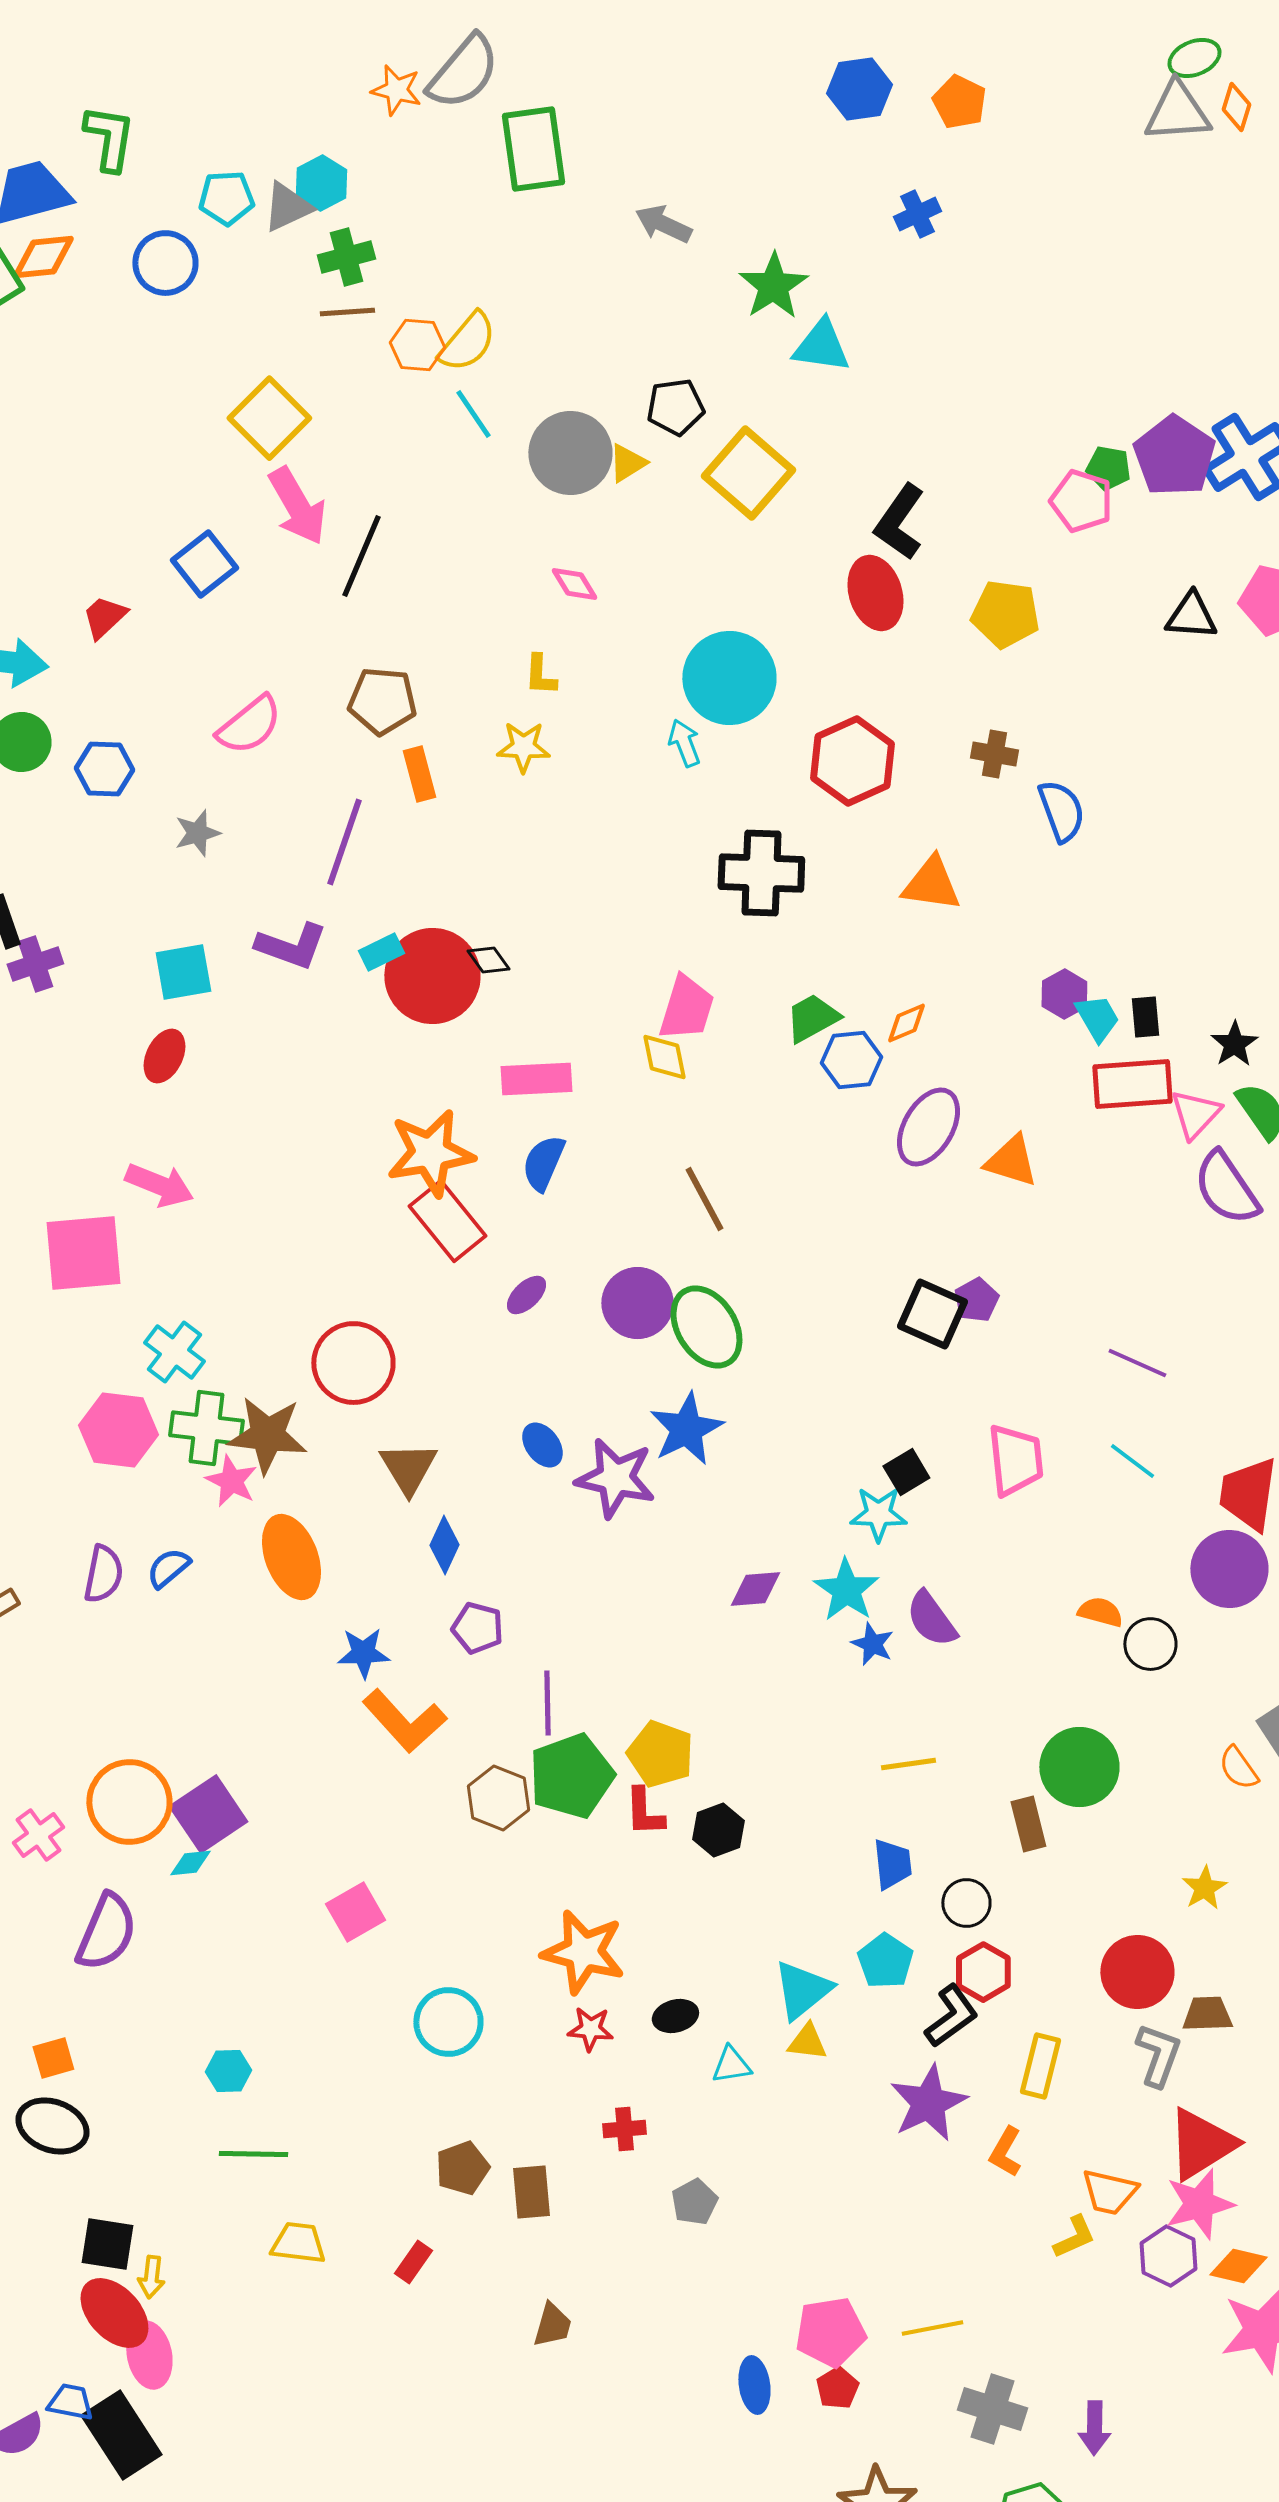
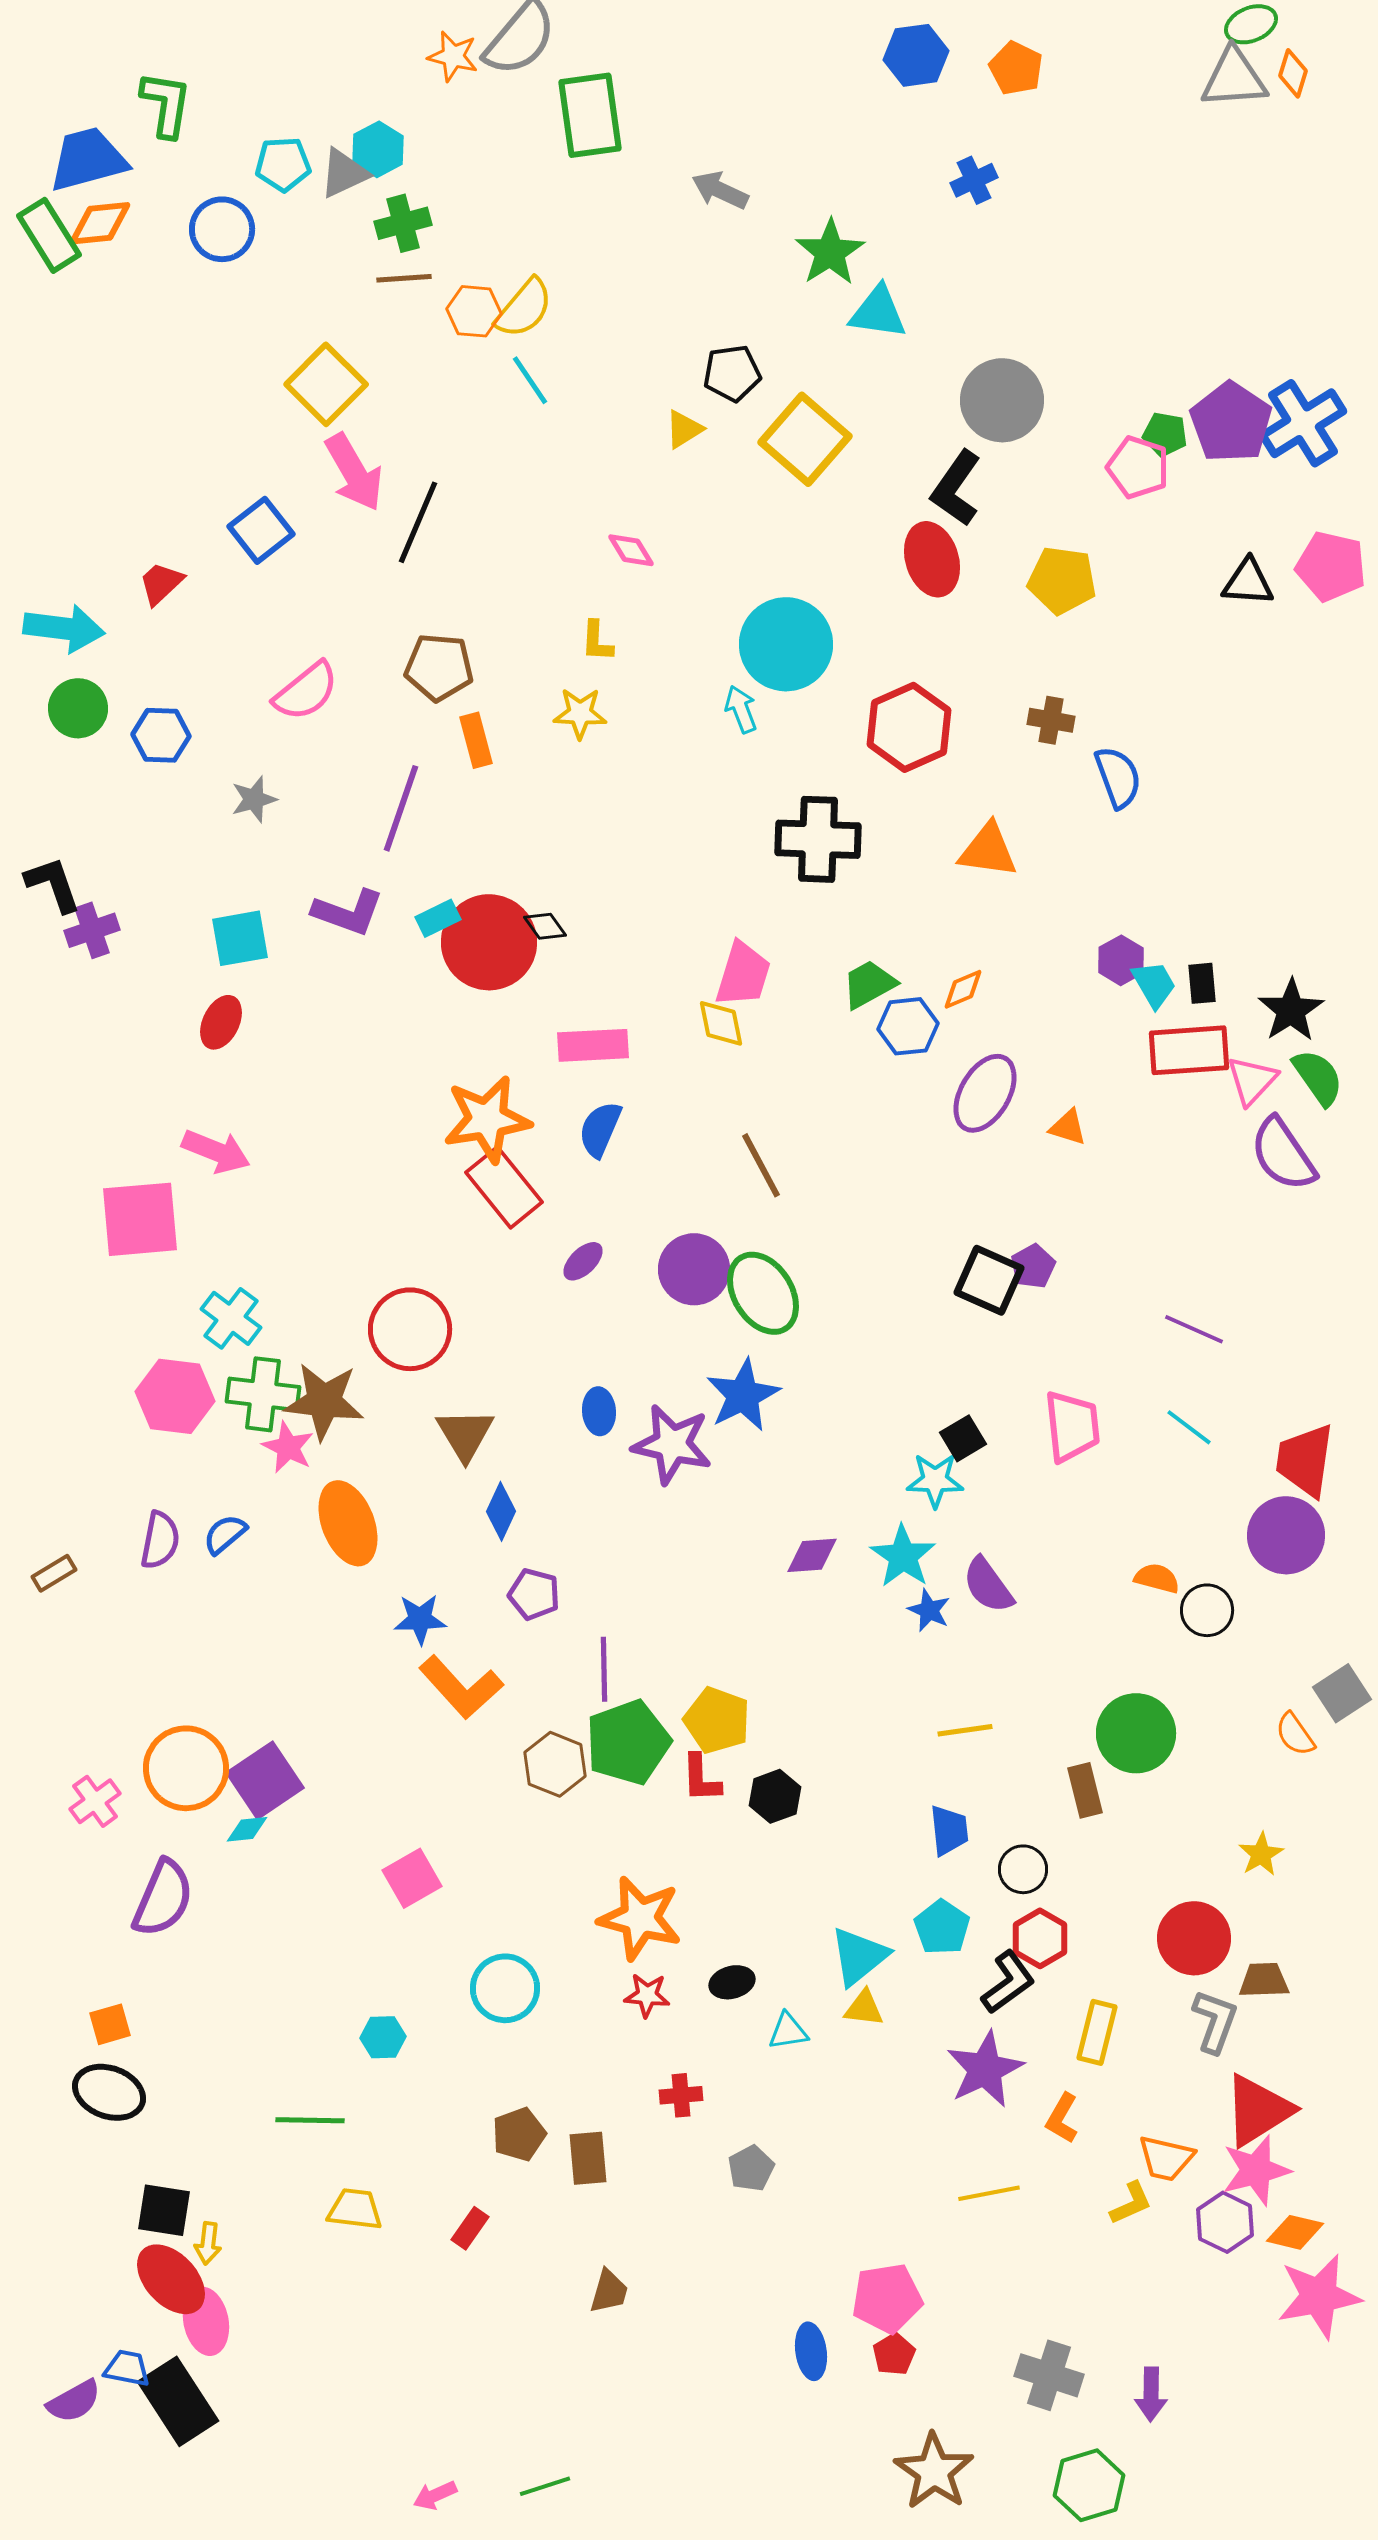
gray circle: (570, 453) -> (1002, 400), moved
black star: (1234, 1044) -> (1291, 1010), size x1.4
orange triangle: (1011, 1161) -> (1068, 1127), size x0.7
blue ellipse: (542, 1445) -> (599, 1411), turned 33
cyan hexagon: (228, 2071) -> (383, 2037), moved
yellow line: (932, 2328) -> (989, 2193), moved

